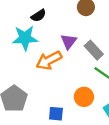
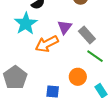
cyan star: (25, 38) -> (26, 24), turned -30

